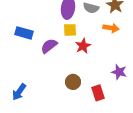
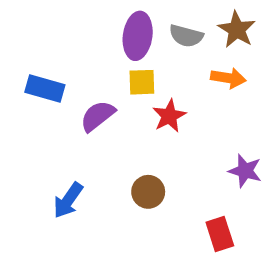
blue arrow: (19, 92) -> (68, 200), moved
red rectangle: (98, 93) -> (220, 234), moved

